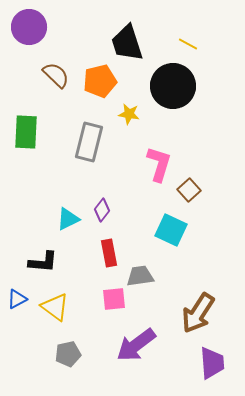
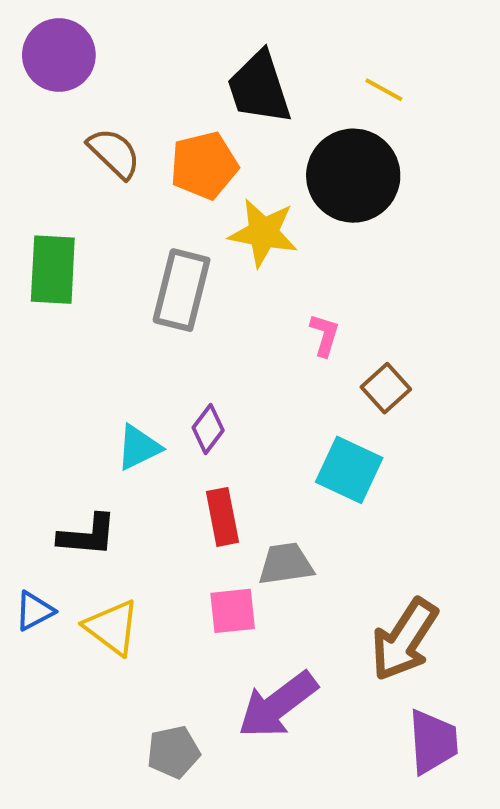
yellow star: (129, 114) -> (263, 233), size x1.6
pink L-shape: (159, 164) -> (325, 335), size x0.6
gray pentagon: (68, 354) -> (173, 752), moved

